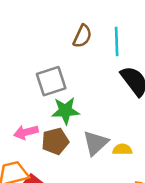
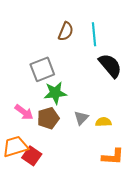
pink arrow: (26, 132) -> (24, 112), turned -126
gray triangle: (96, 143) -> (81, 118), size x0.7

